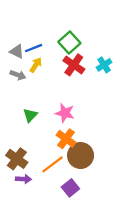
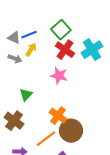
cyan cross: (104, 65) -> (92, 50), size x1.5
pink star: (65, 113) -> (59, 76), moved
brown cross: (17, 159) -> (14, 121), moved

